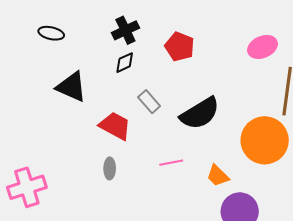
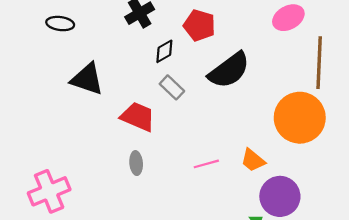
black diamond: (125, 63) -> (164, 51), moved
black semicircle: (200, 113) -> (229, 70), moved
pink line: (171, 163) -> (206, 164), moved

